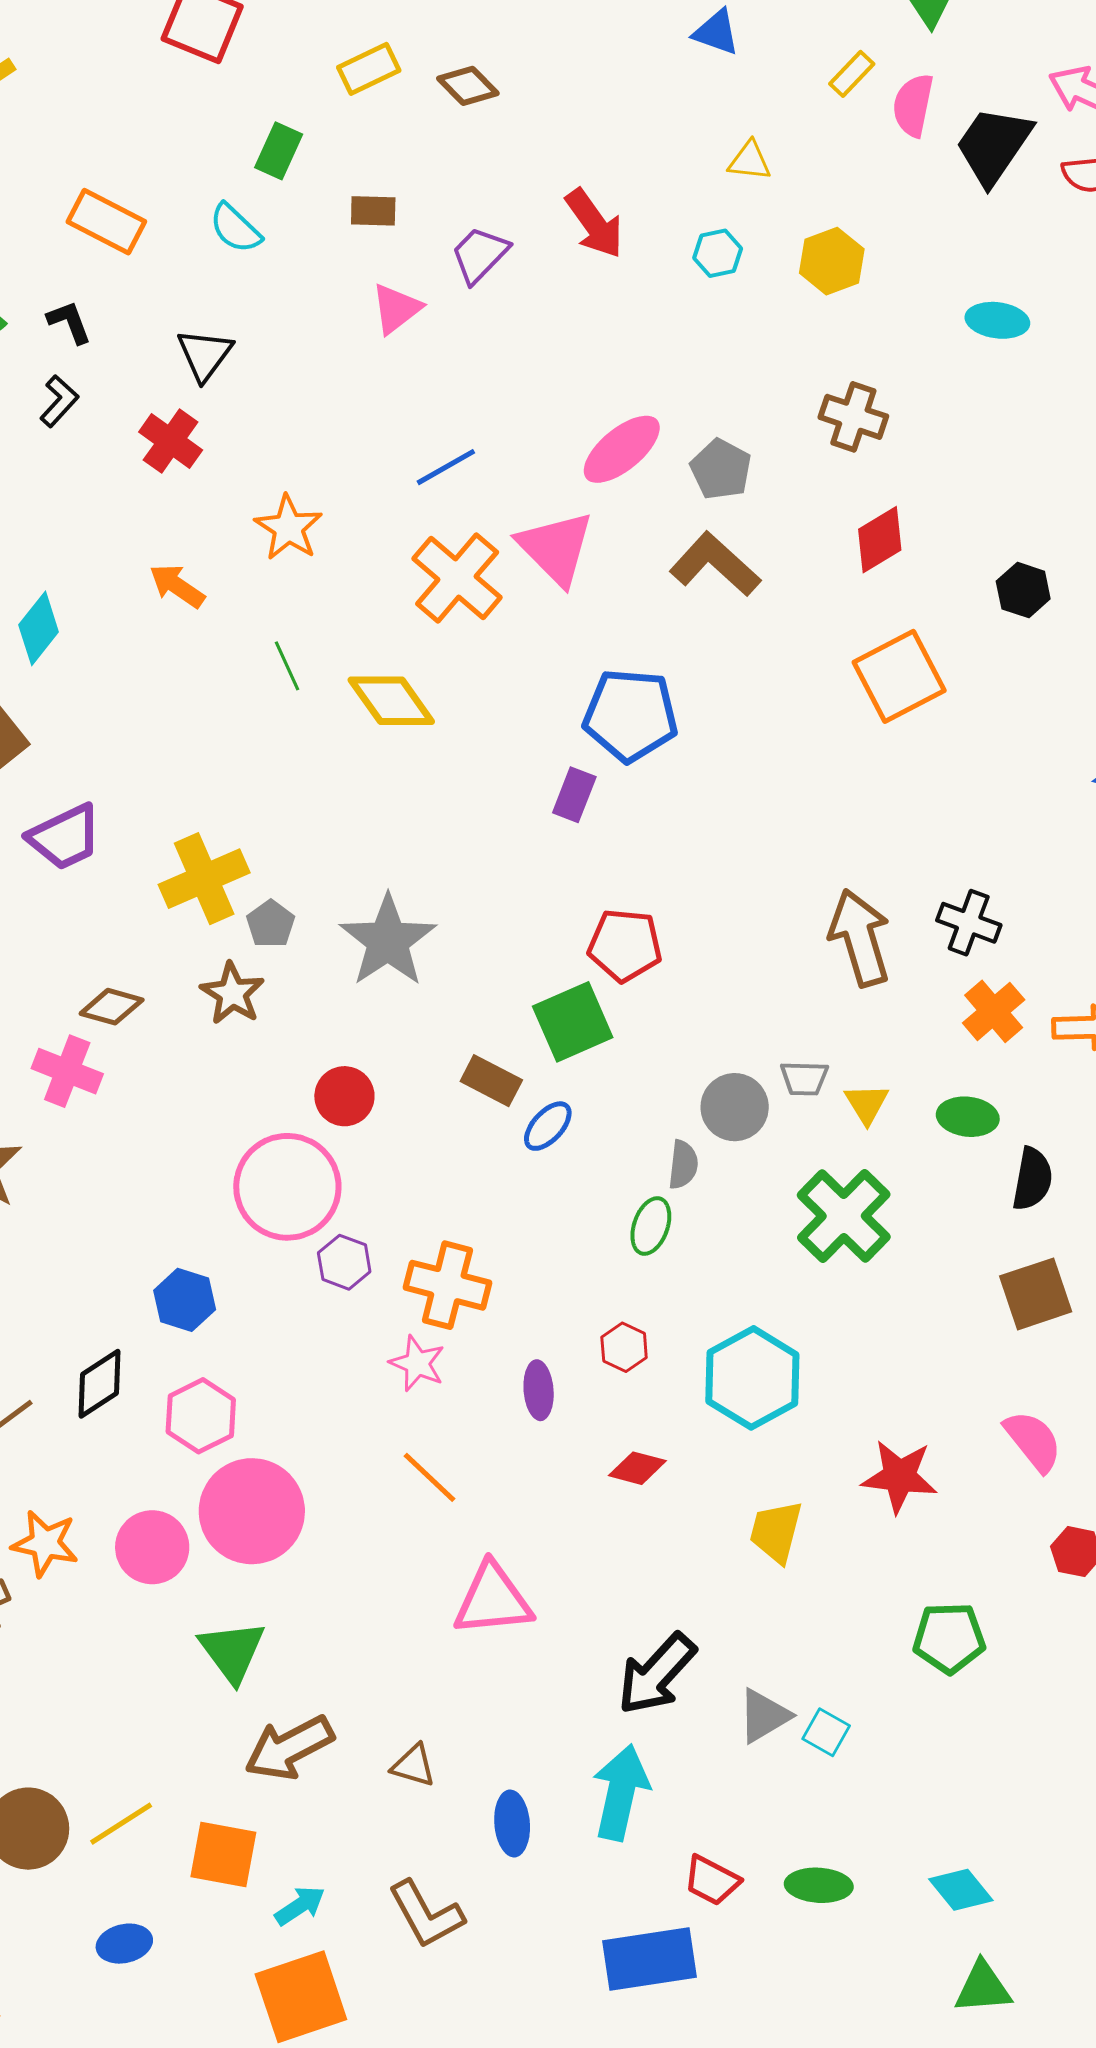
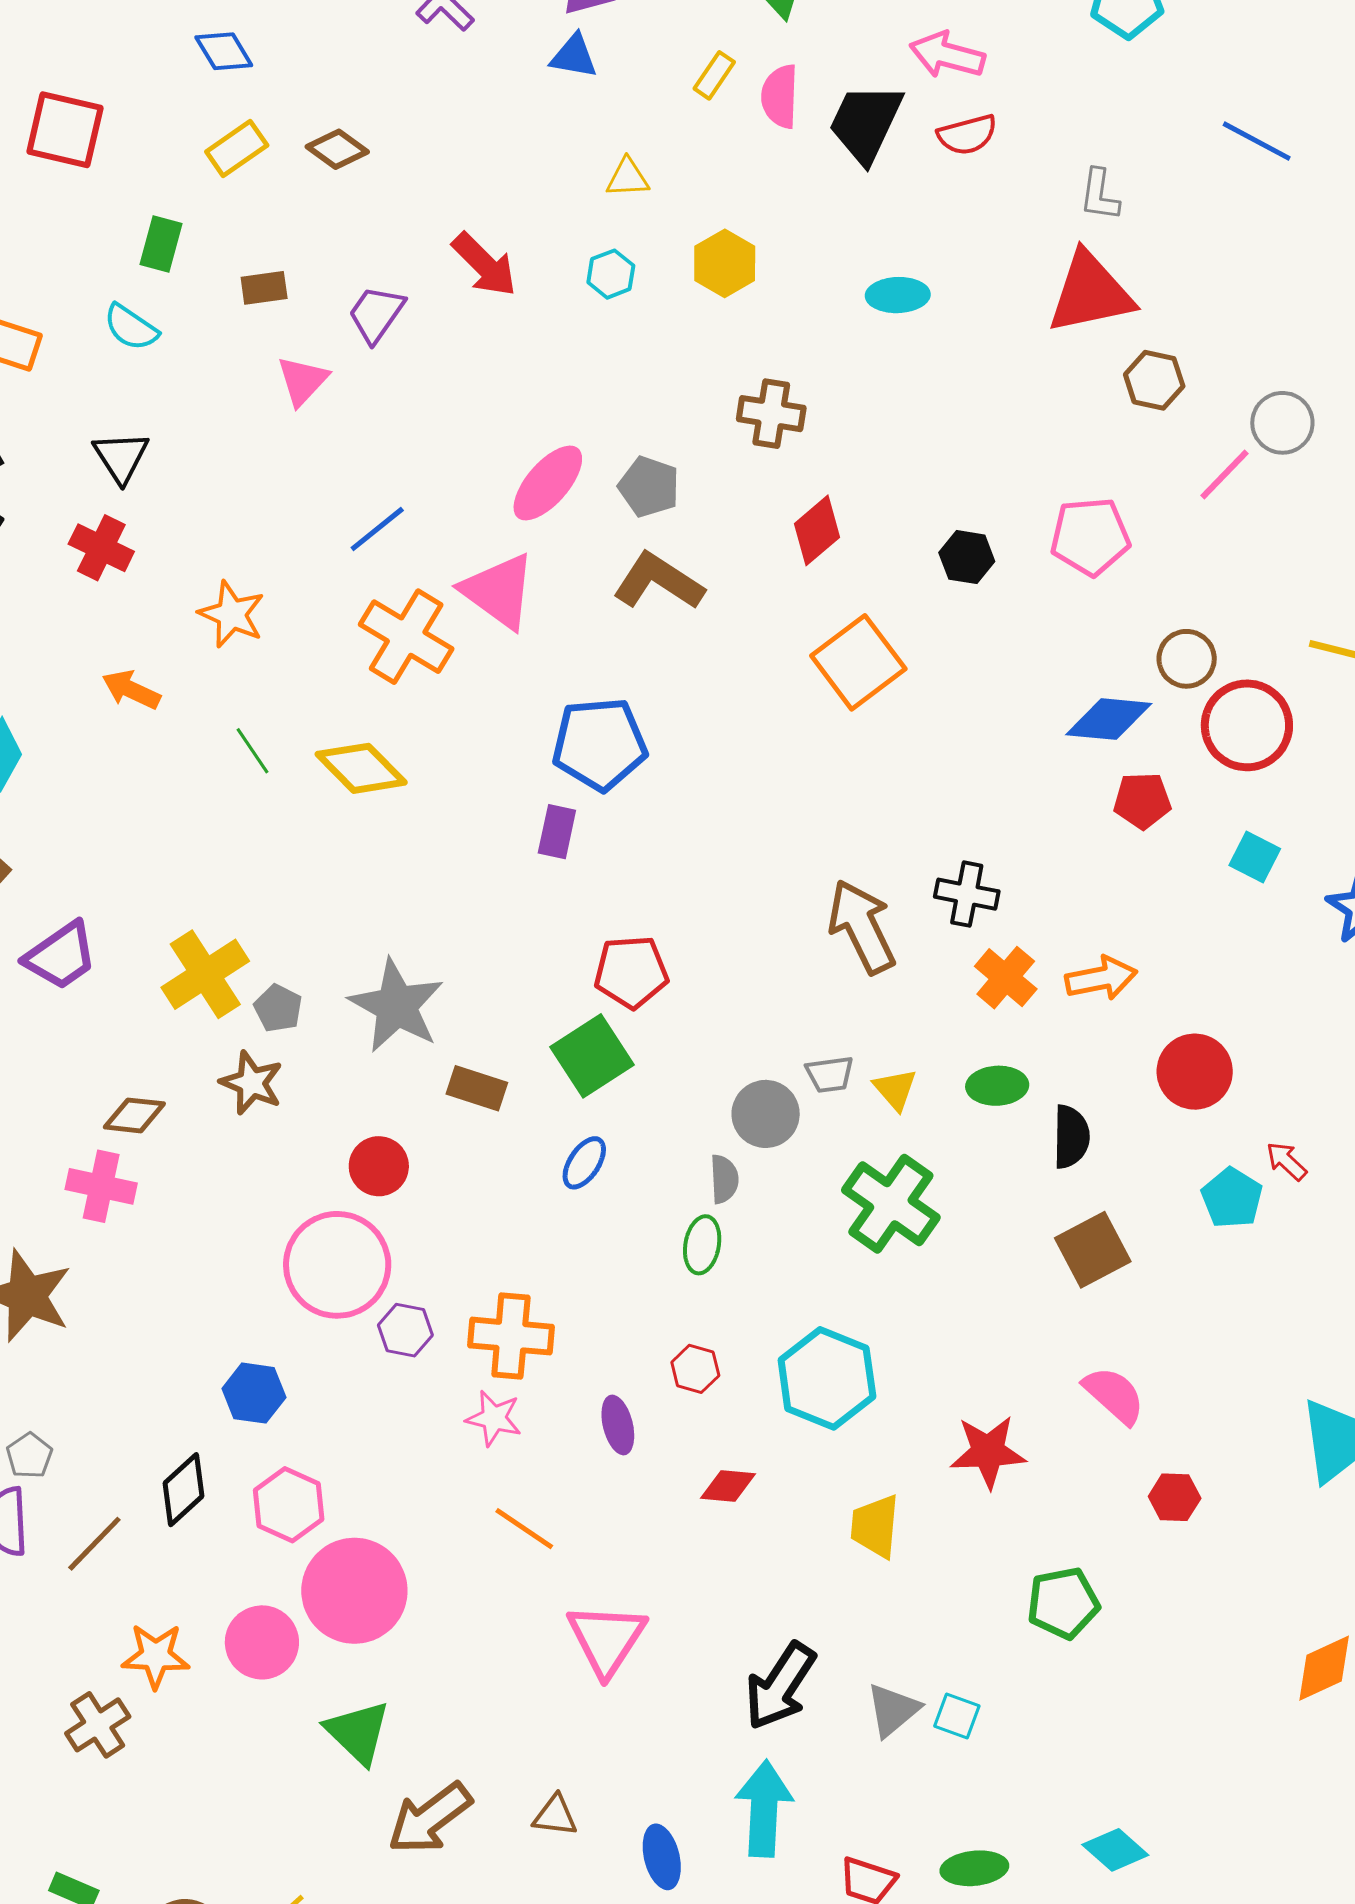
brown rectangle: (491, 1081) -> (477, 1088), moved
pink triangle: (493, 1600) -> (606, 1639), turned -42

